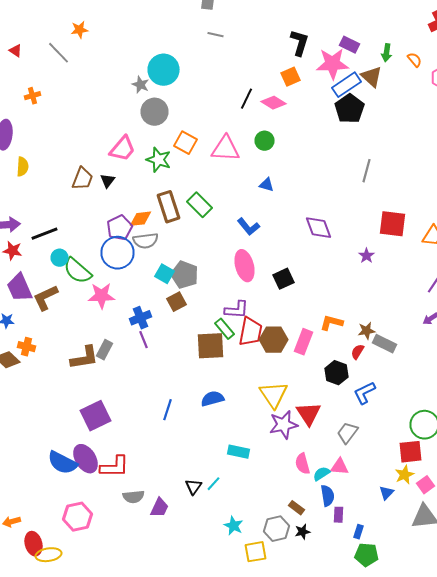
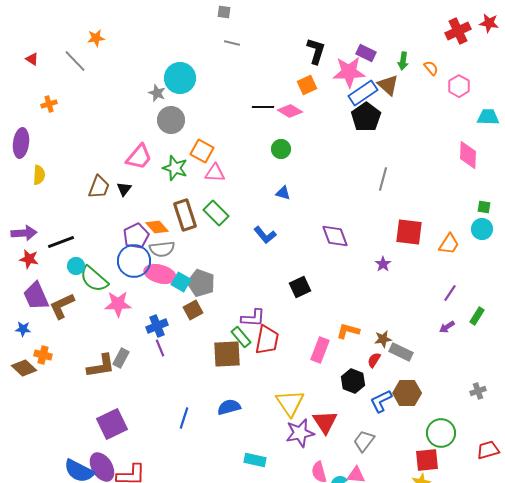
black line: (246, 99) -> (263, 107), turned 65
pink triangle: (226, 149) -> (215, 173), moved, size x0.7
orange diamond: (140, 219) -> (157, 227), turned 55
pink ellipse: (244, 266) -> (160, 274), moved, turned -60
brown hexagon: (274, 340) -> (407, 393), moved

